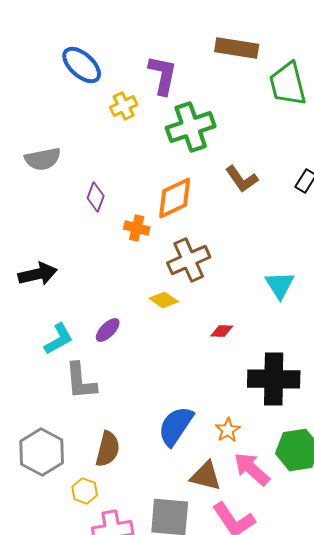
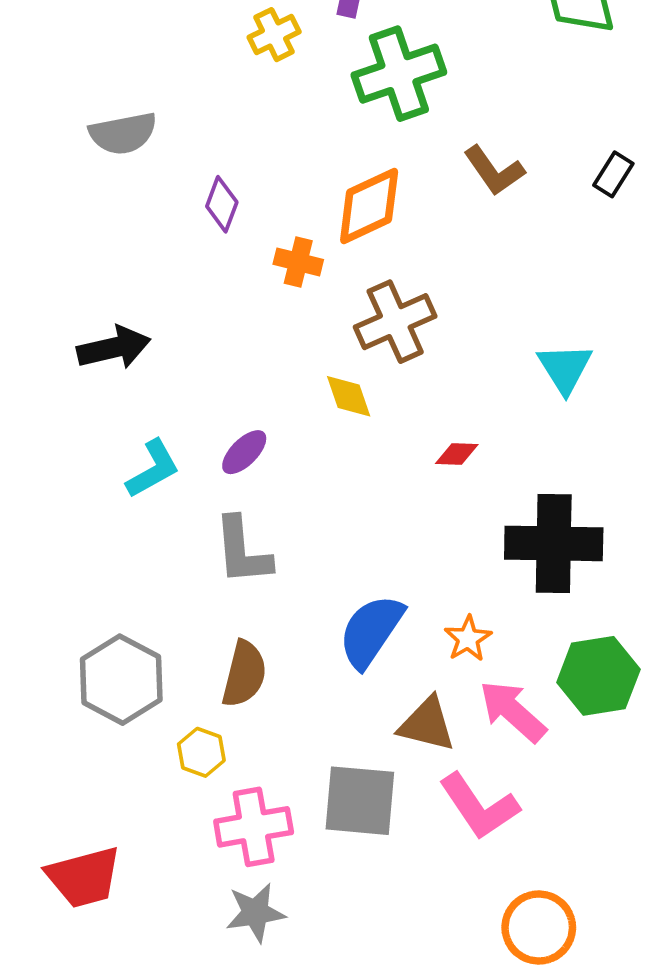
yellow diamond: (164, 300) -> (349, 396), turned 36
gray L-shape: (81, 381) -> (242, 551), moved

